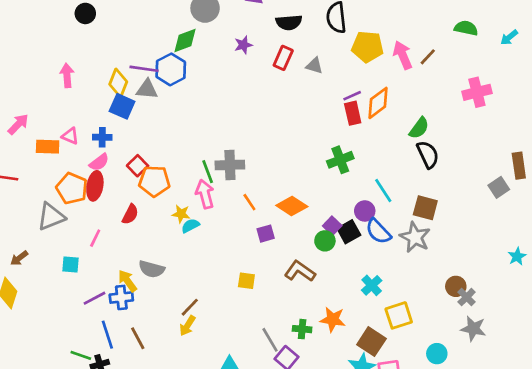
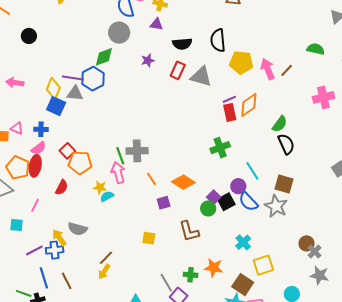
gray triangle: (314, 66) -> (201, 76), size x1.6
pink arrow: (67, 75) -> (15, 83), turned -78
brown L-shape: (300, 271) -> (189, 231), turned -140

